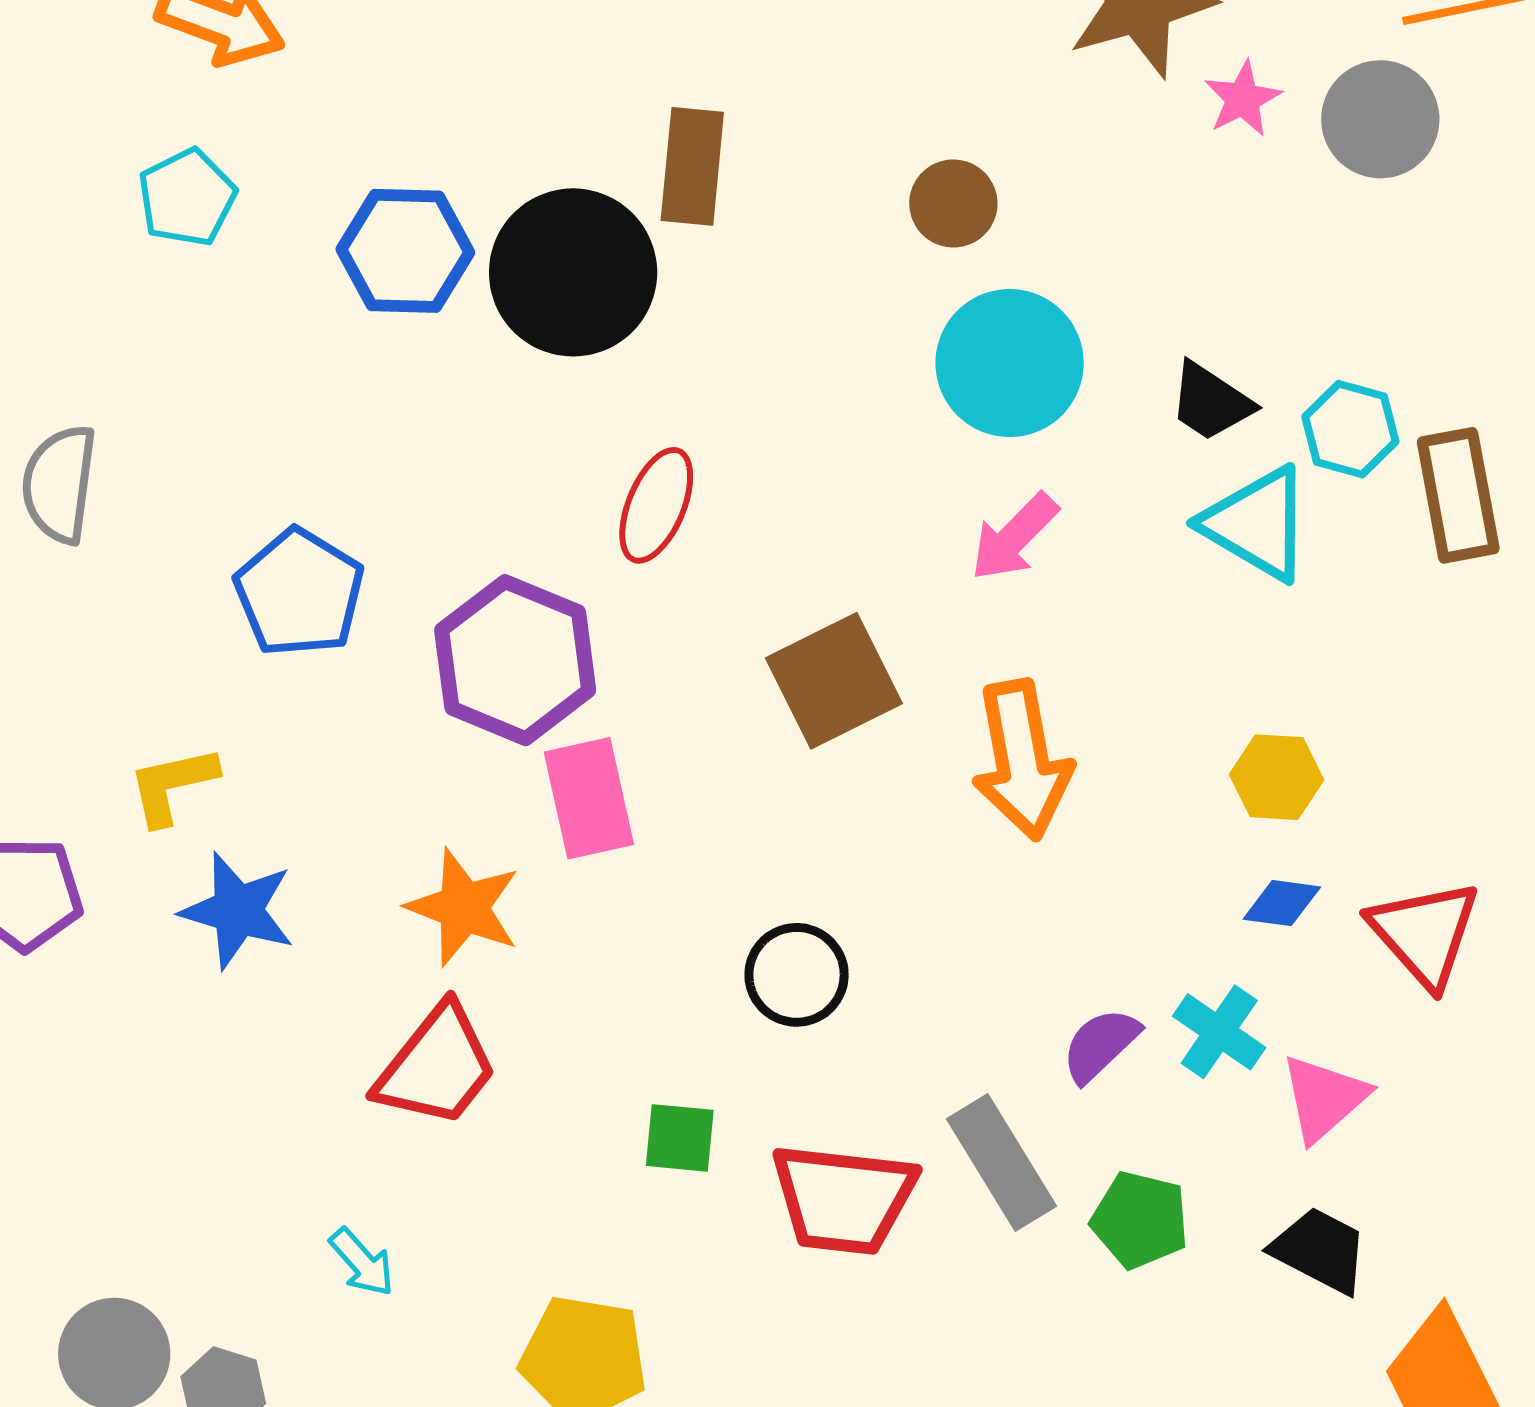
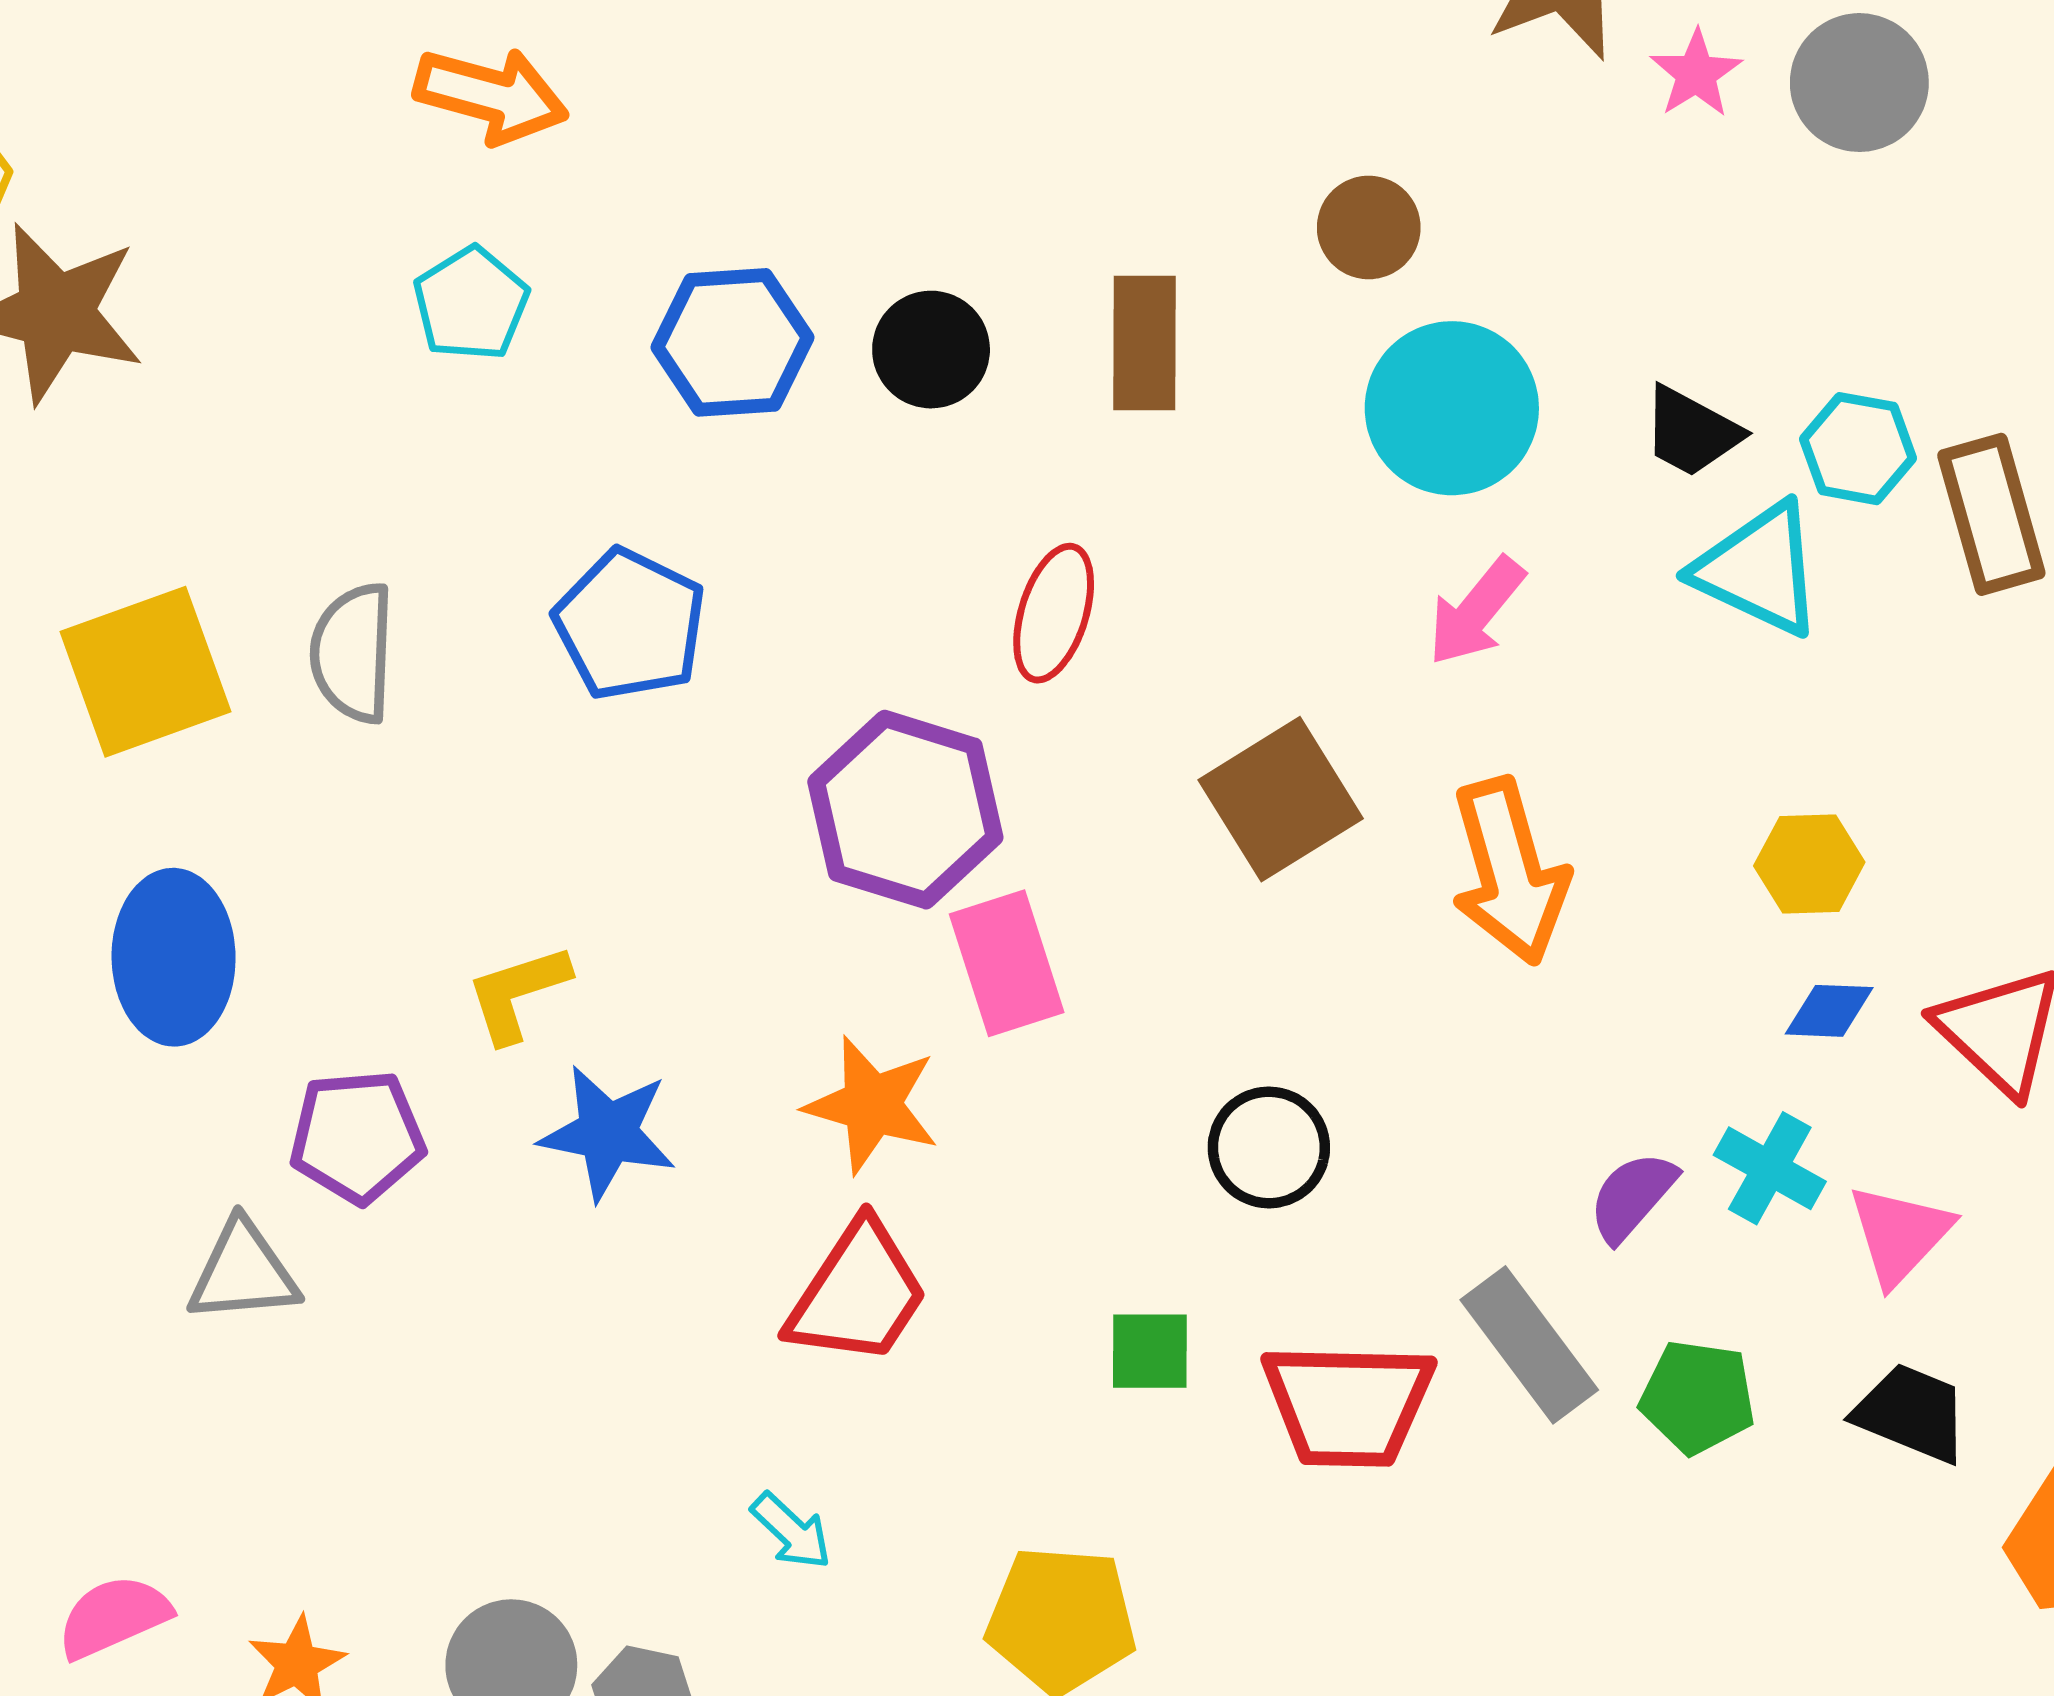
brown rectangle: (692, 166) -> (1145, 343), moved
black circle: (573, 272) -> (931, 350), size x0.6
blue pentagon: (299, 593) -> (630, 625), moved

